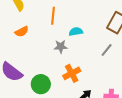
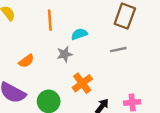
orange semicircle: (22, 32) -> (26, 61), moved
gray line: (107, 50) -> (118, 50), turned 48

